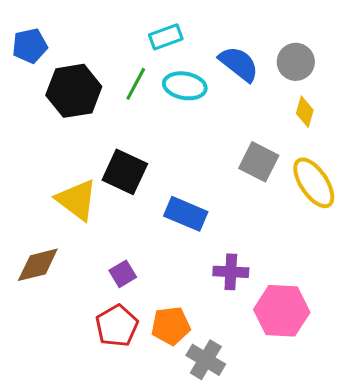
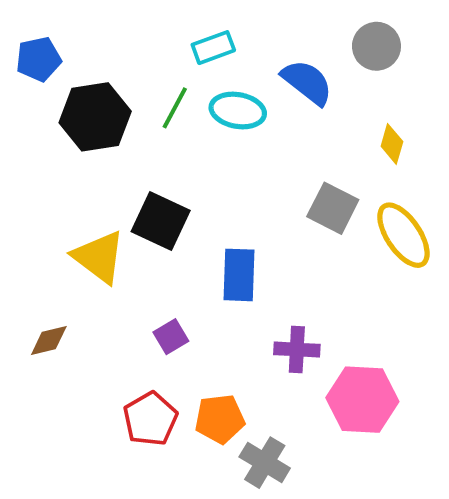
gray circle: (296, 62) -> (376, 46), moved
blue rectangle: (186, 214) -> (239, 275), turned 69
brown diamond: (38, 265) -> (49, 340), size x0.7
purple square: (123, 274) -> (171, 337), moved

